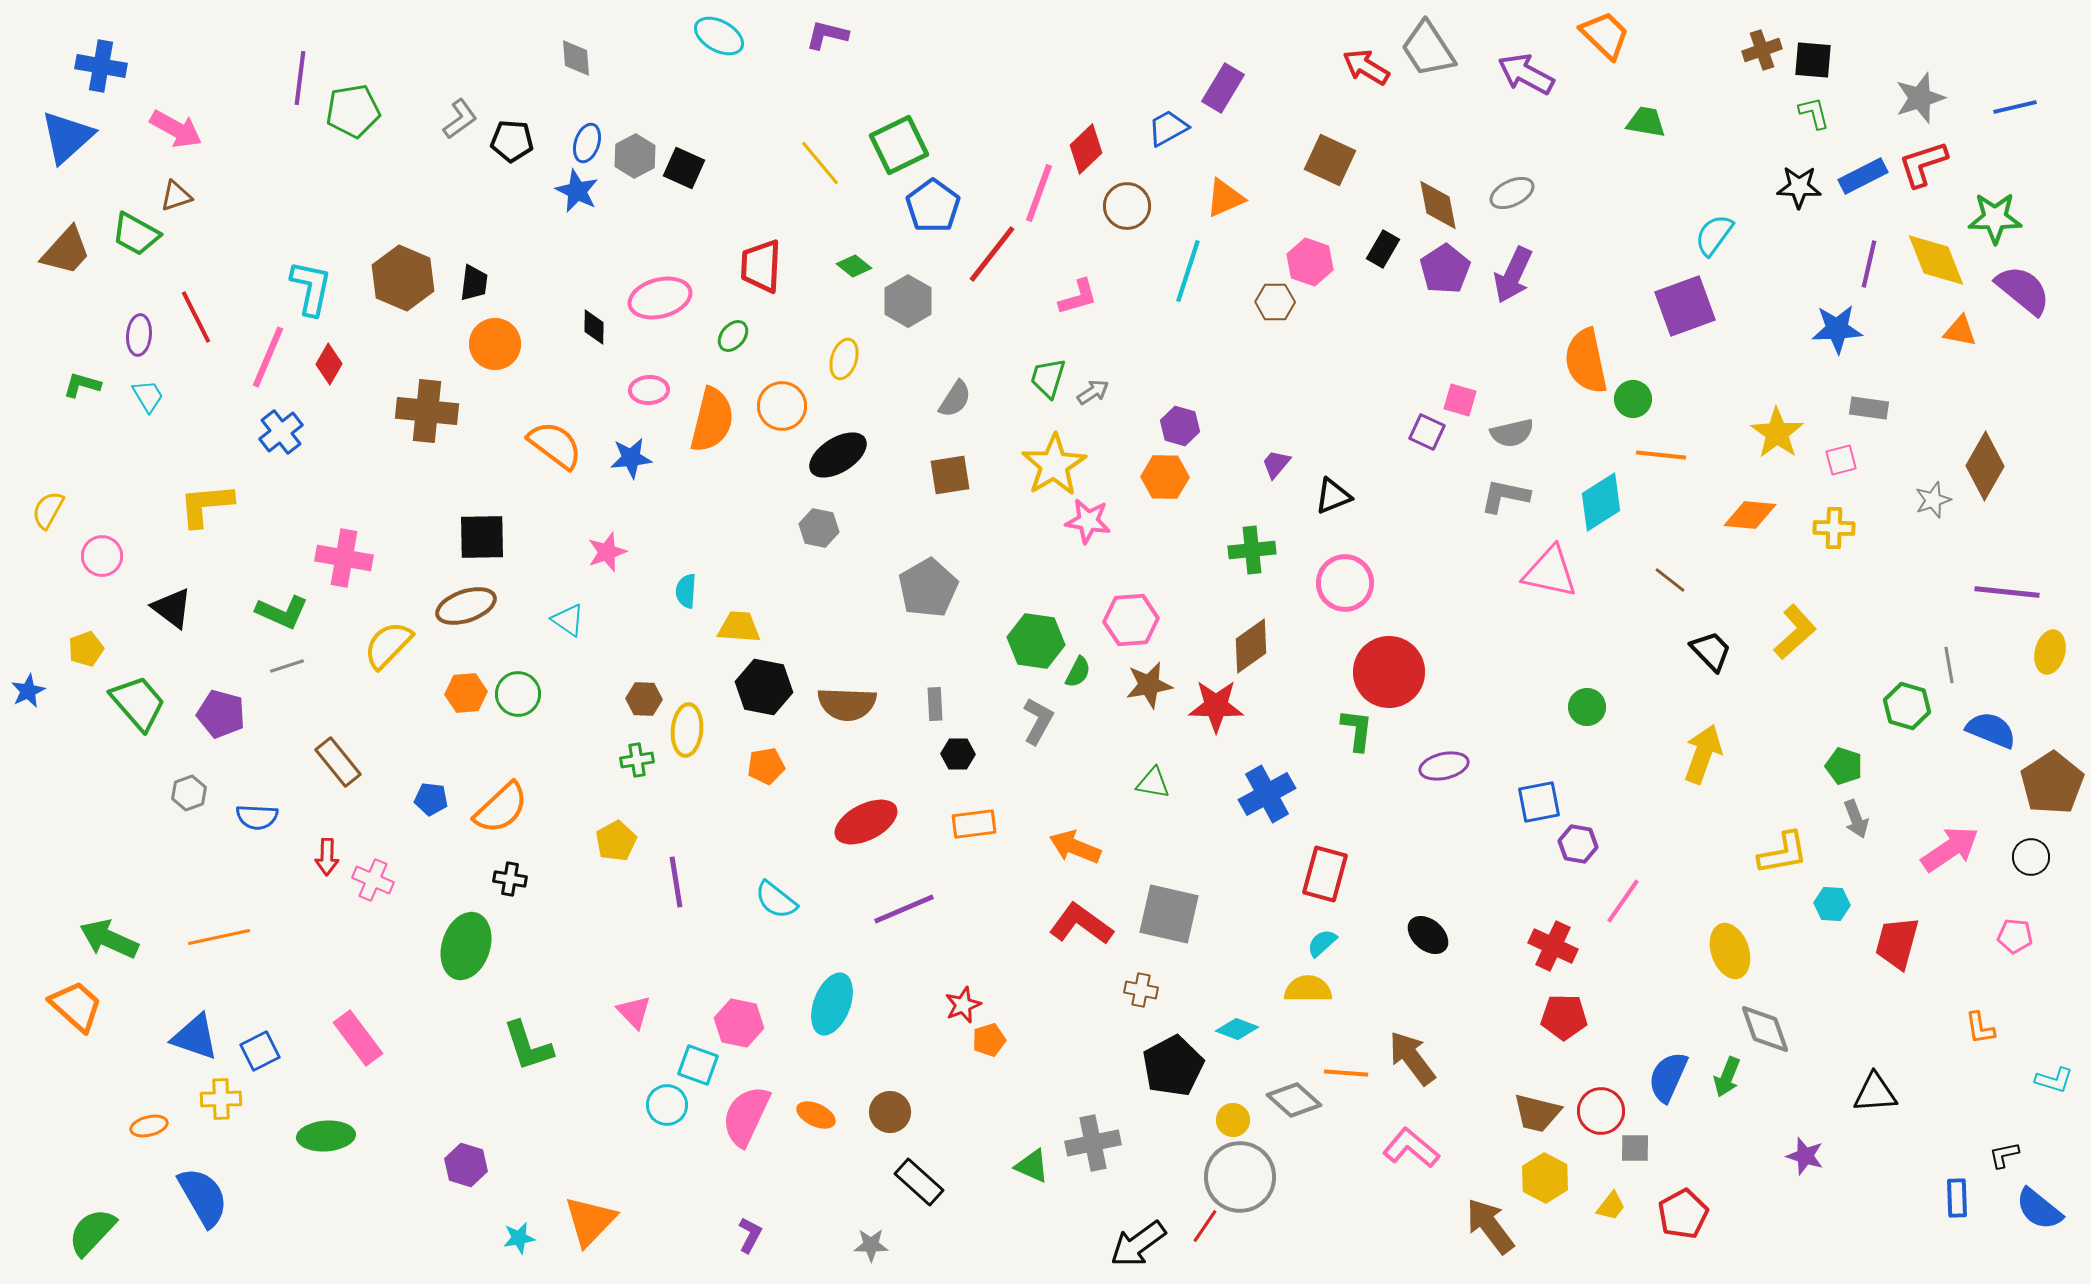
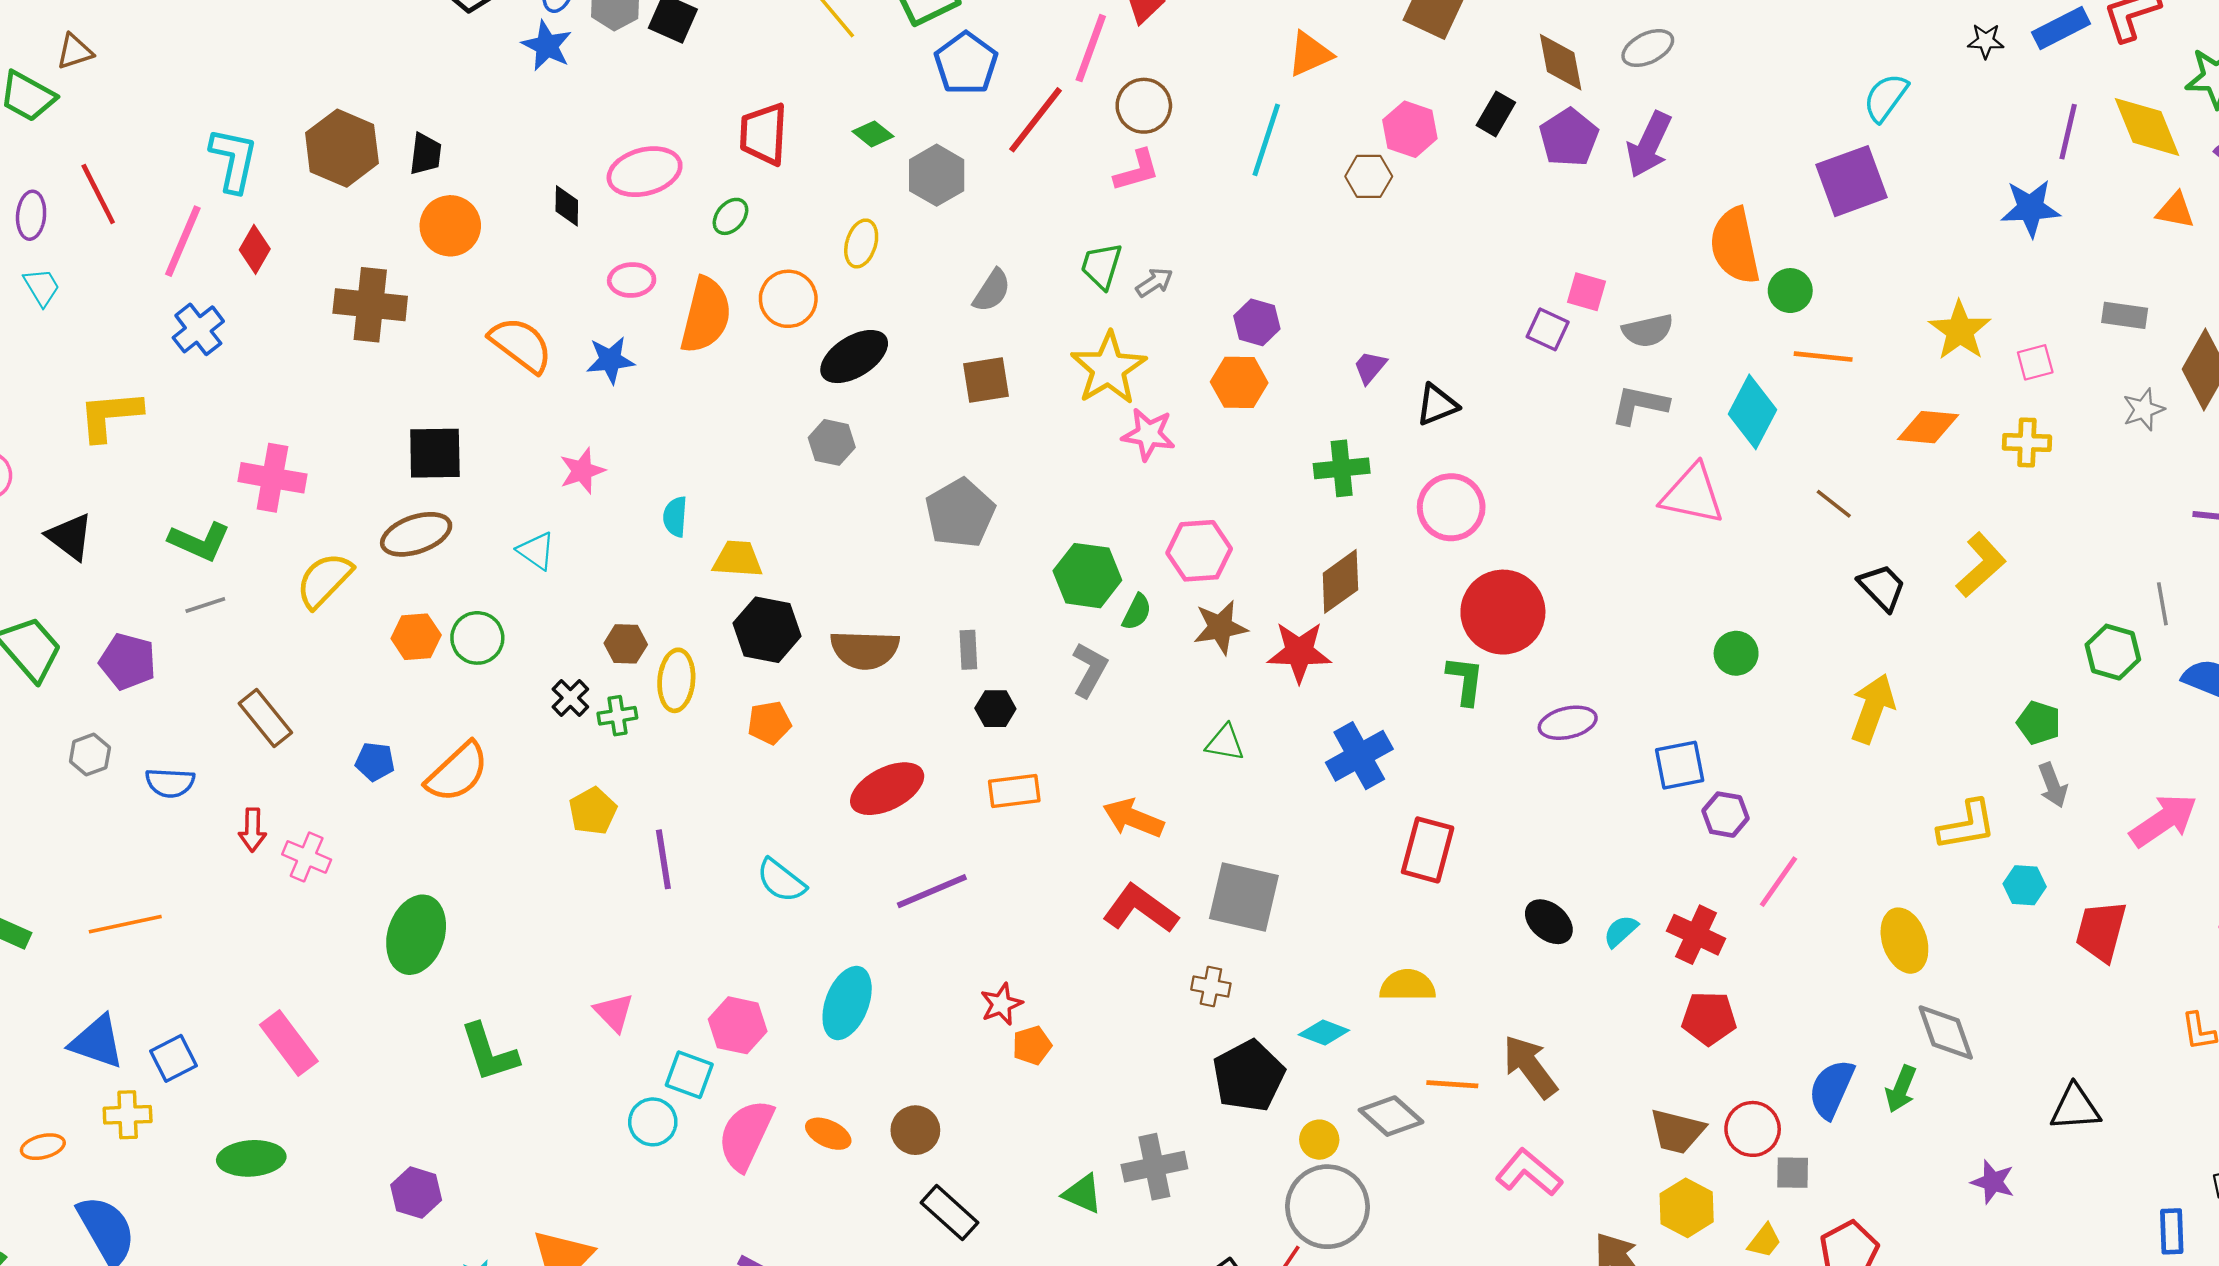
black star: (1799, 187) -> (1986, 41), size x0.7
brown circle: (1127, 206) -> (1144, 106), moved
gray rectangle: (1869, 408) -> (2125, 315), moved
cyan diamond: (1601, 502) -> (1753, 412), turned -30
black cross: (510, 879) -> (570, 698), moved, turned 36
cyan semicircle: (1322, 943) -> (1621, 931), moved

